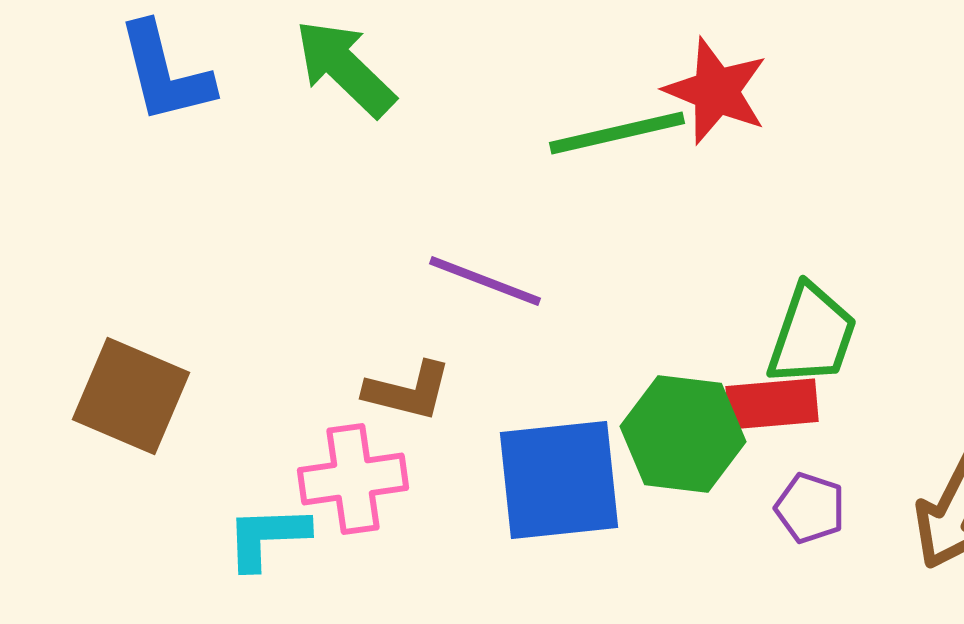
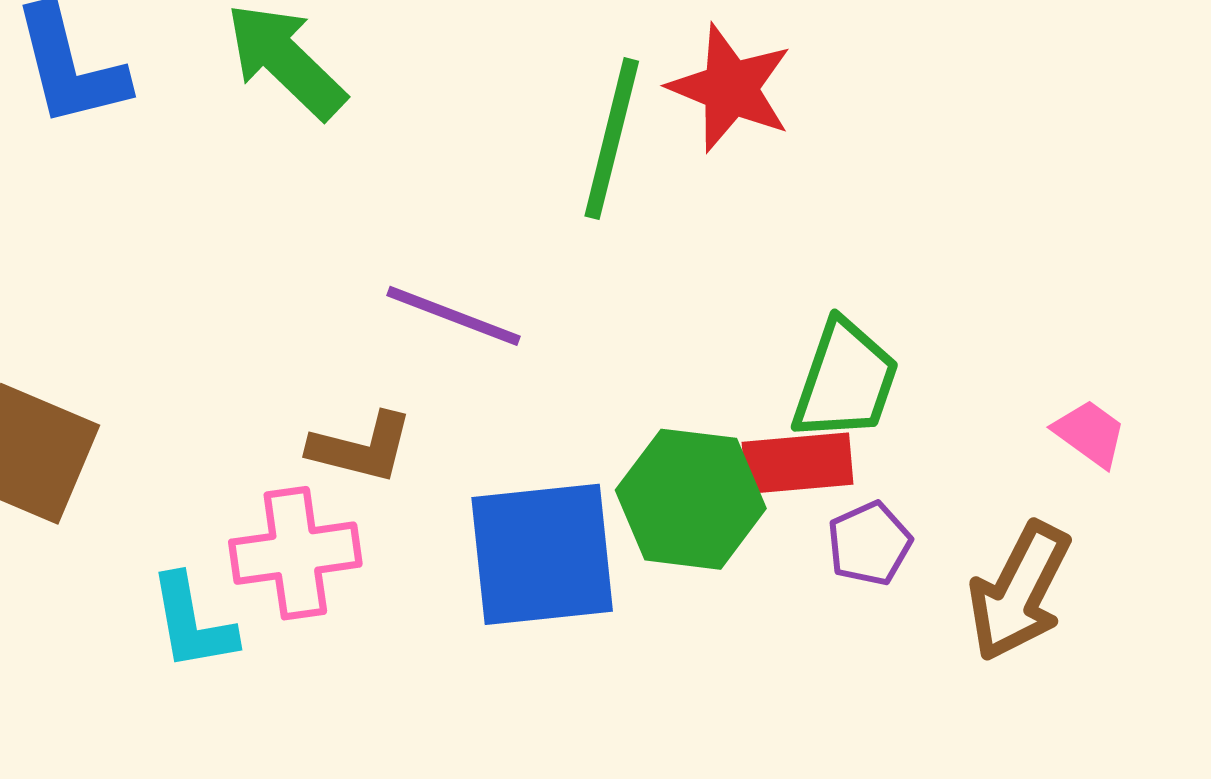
green line: (617, 133) -> (612, 139), turned -63
purple pentagon: (810, 508) -> (869, 544), moved, turned 30
cyan L-shape: (267, 537) -> (192, 623), turned -98

